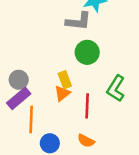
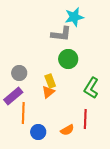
gray circle: (19, 80) -> (19, 73), moved
red line: (87, 106) -> (85, 119), moved
orange semicircle: (86, 141) -> (67, 130), turned -56

